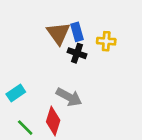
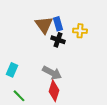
cyan rectangle: (16, 93) -> (12, 70), turned -32
red diamond: (53, 121) -> (54, 91), moved

